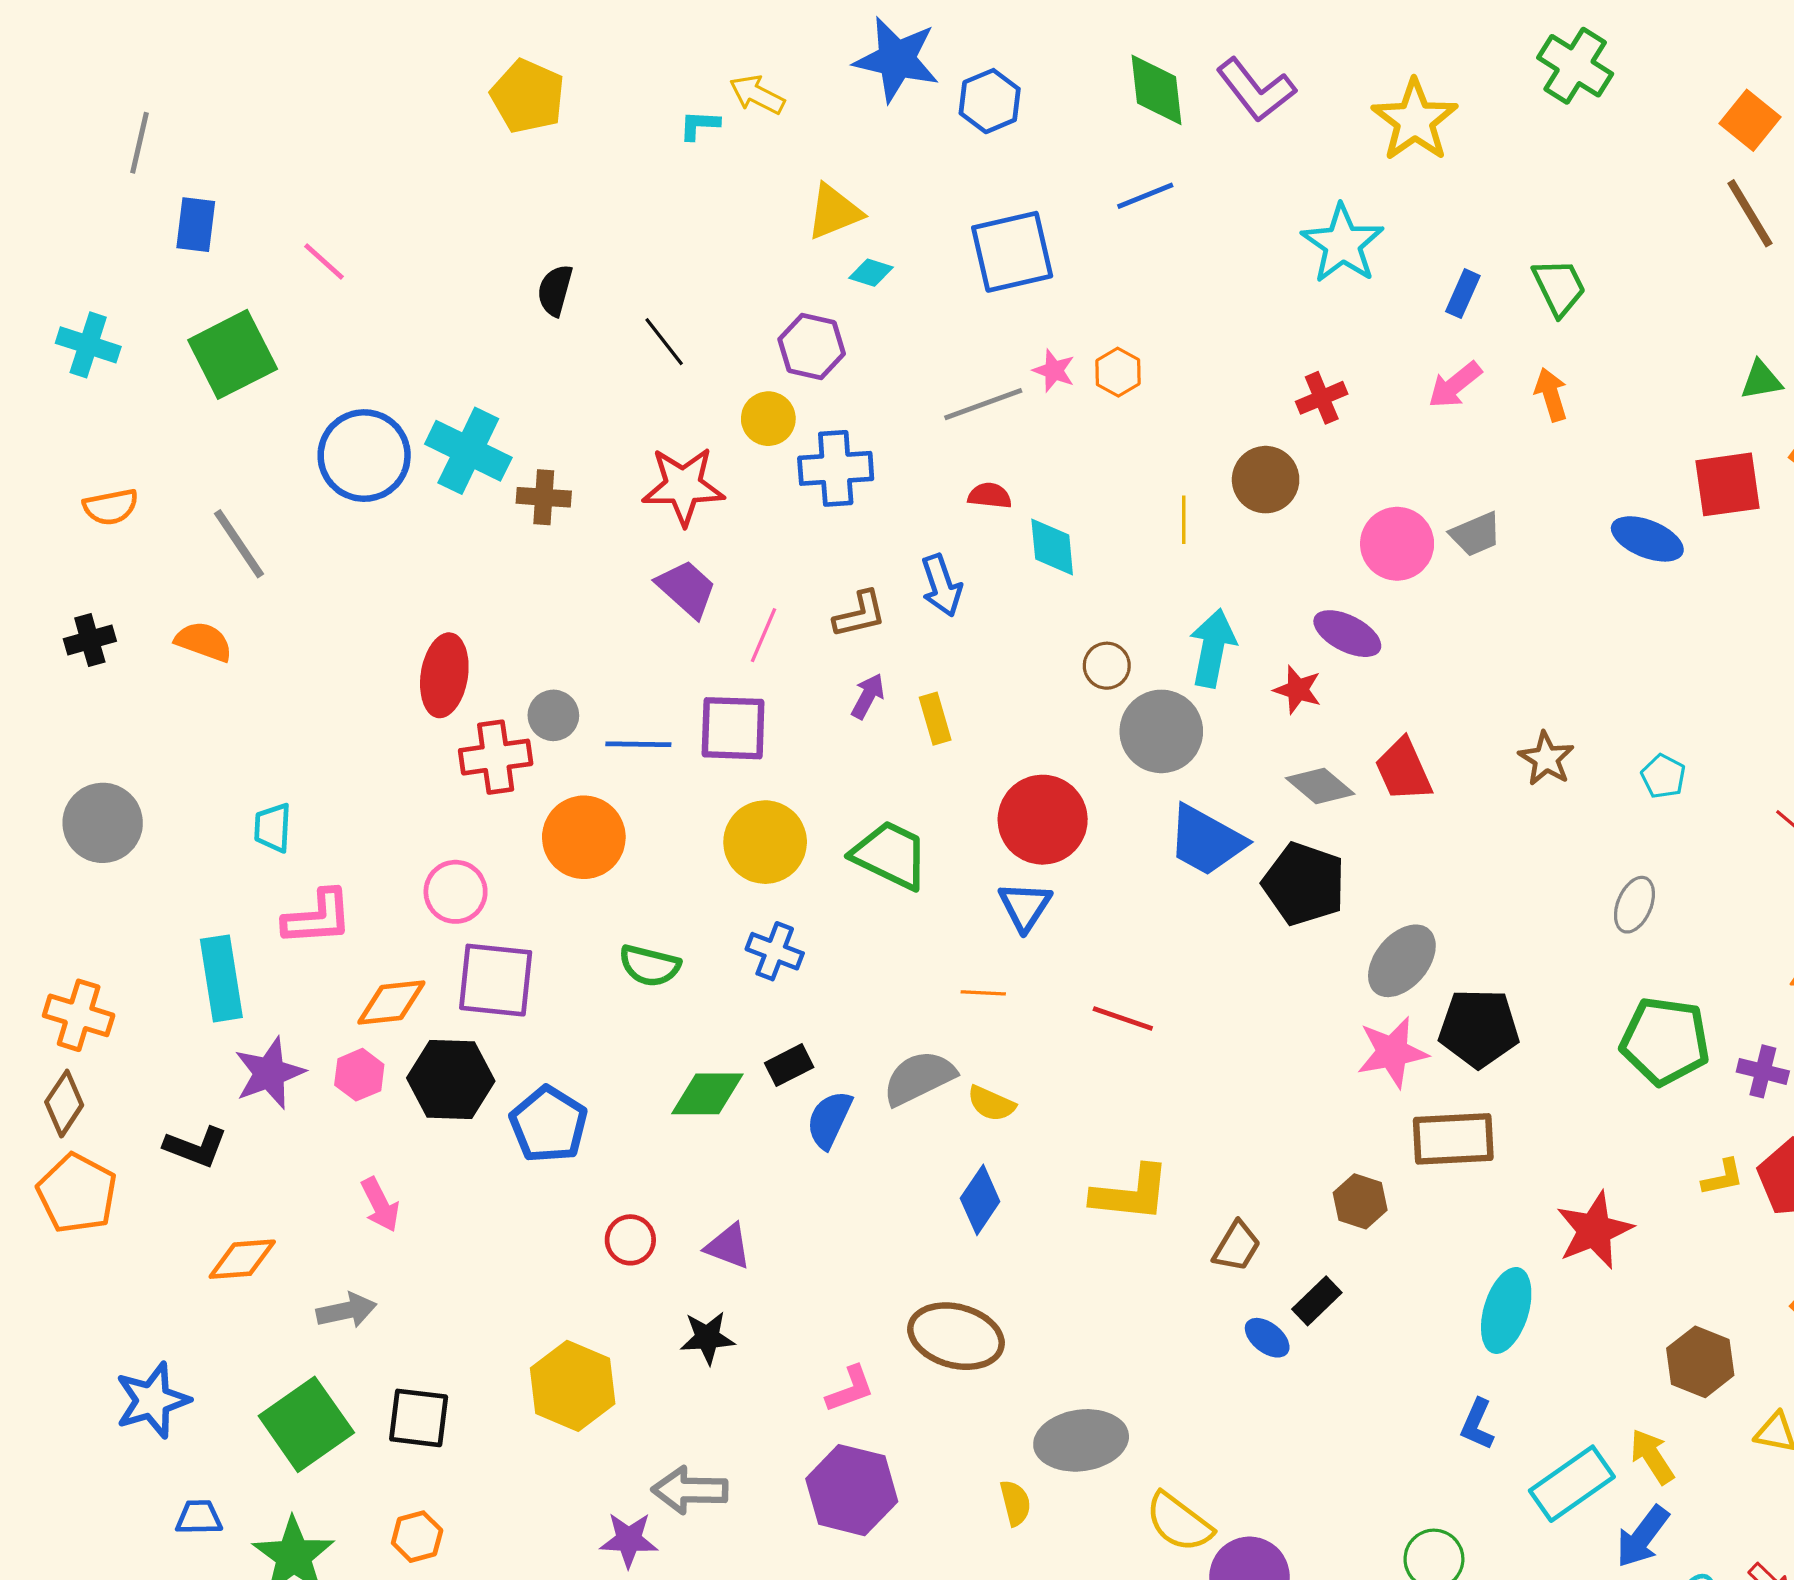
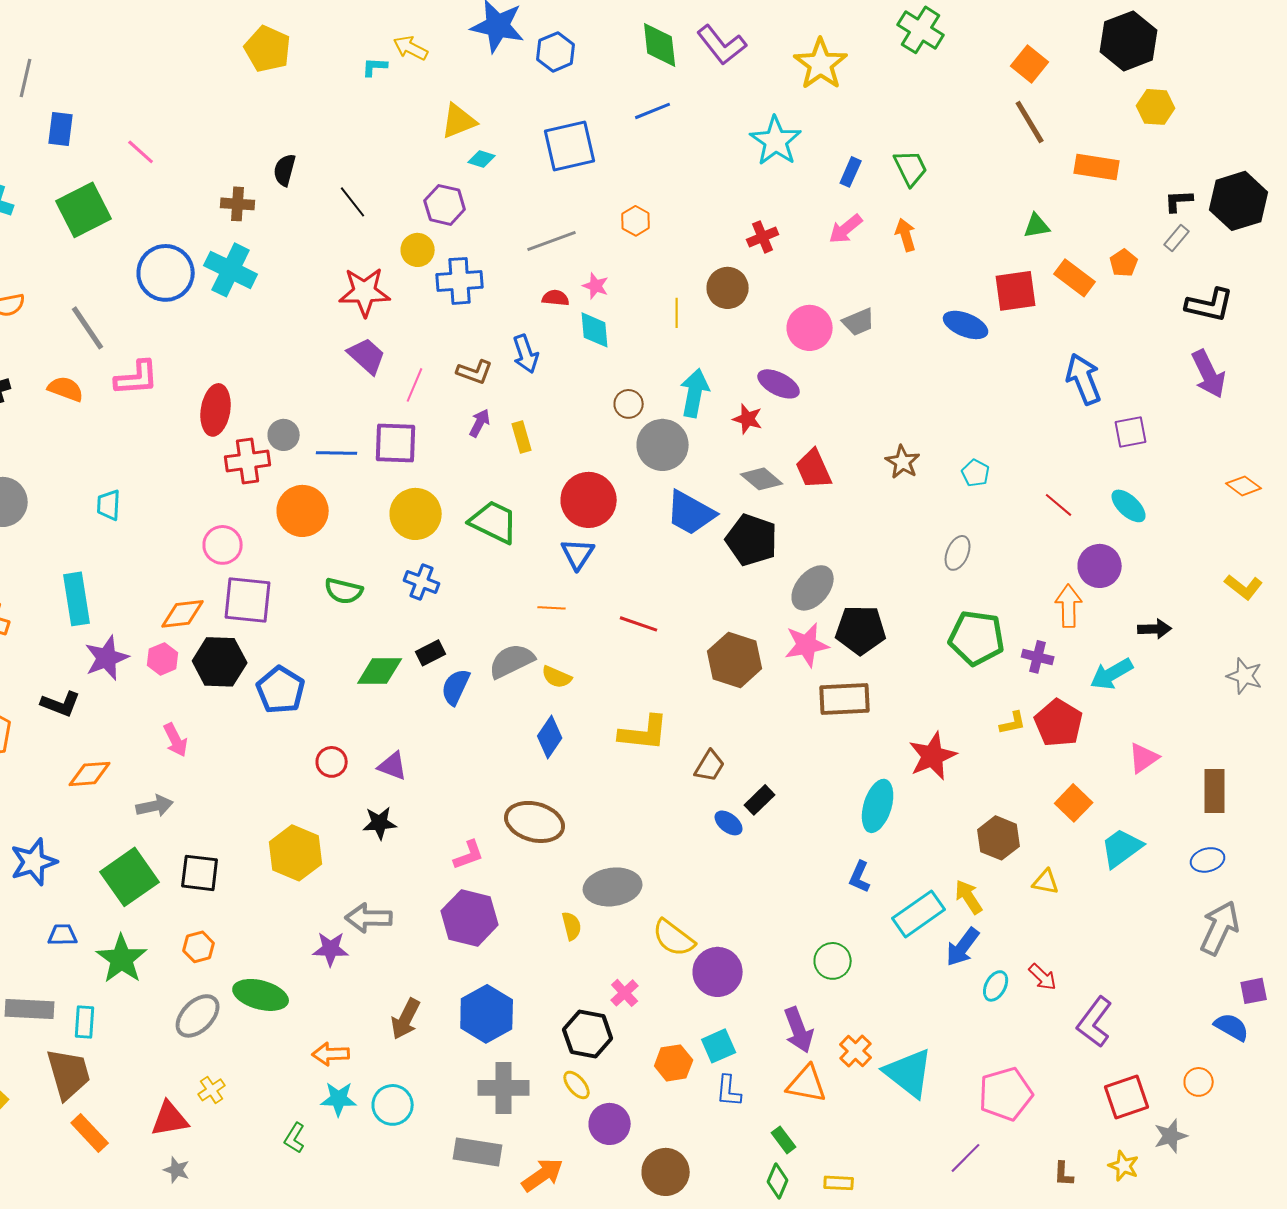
pink star: (1054, 371) -> (596, 286), moved
brown cross: (544, 497) -> (238, 204), moved
brown L-shape: (860, 614) -> (475, 372), turned 33
pink L-shape: (318, 917) -> (137, 378), moved
brown hexagon: (1360, 1201) -> (735, 660), moved, size x1.6

